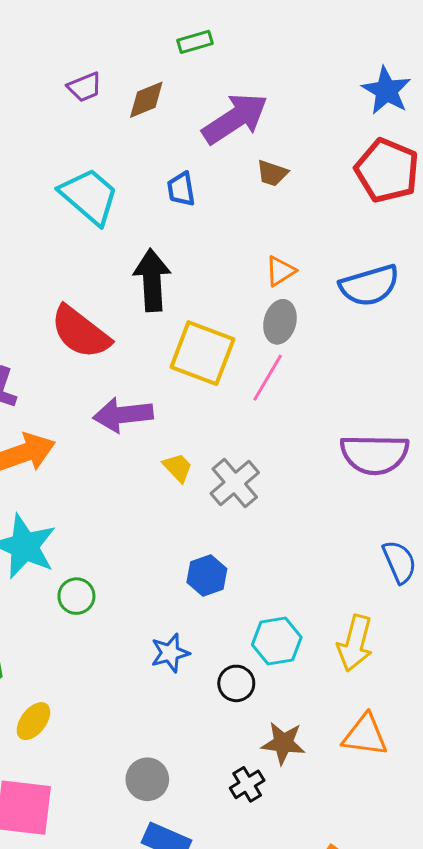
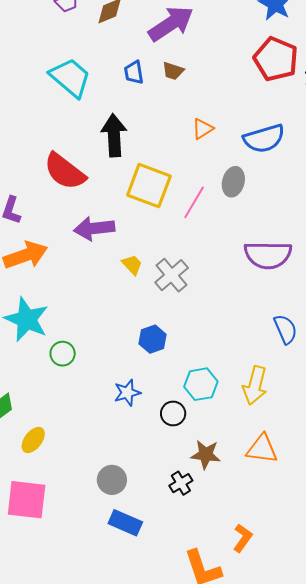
brown trapezoid: (272, 173) -> (173, 71), moved
gray ellipse: (280, 322) -> (233, 182), moved

